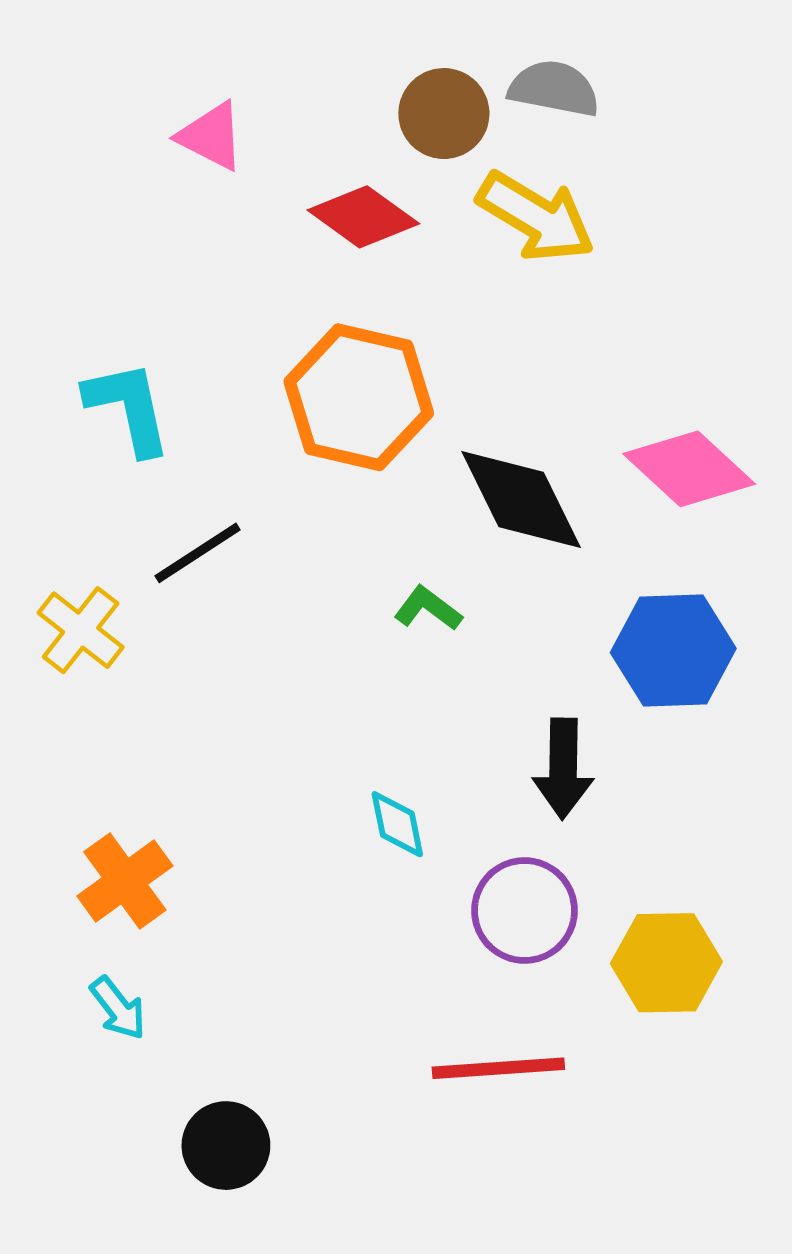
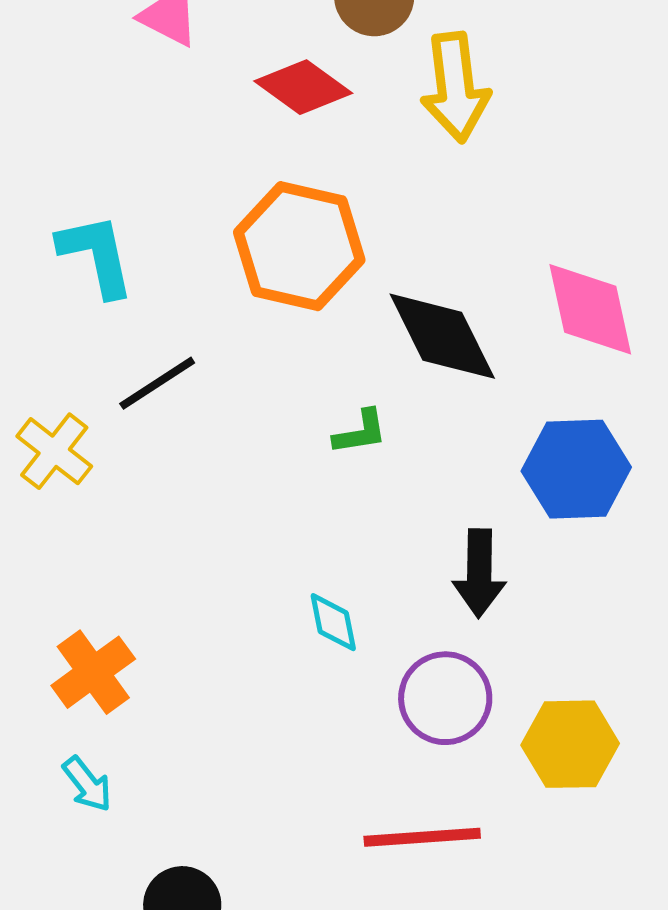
yellow arrow: (536, 217) -> (455, 87), turned 52
pink diamond: (689, 469) -> (590, 309), turned 35
green L-shape: (428, 609) -> (360, 432), turned 134

